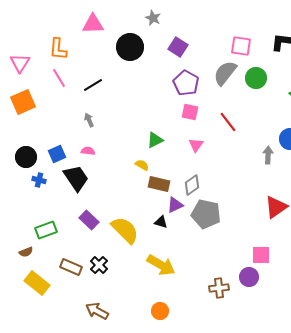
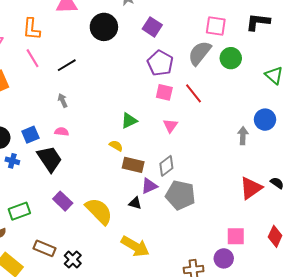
red line: (228, 122) -> (194, 93), moved
black cross: (99, 265) -> (73, 259), moved

